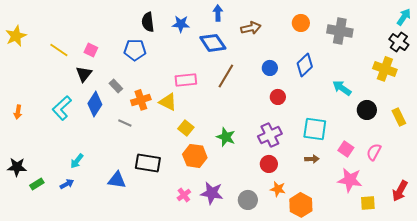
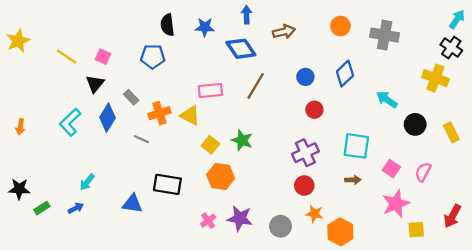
green star: (226, 137) -> (242, 140), moved
pink star: (350, 180) -> (396, 204), turned -30

